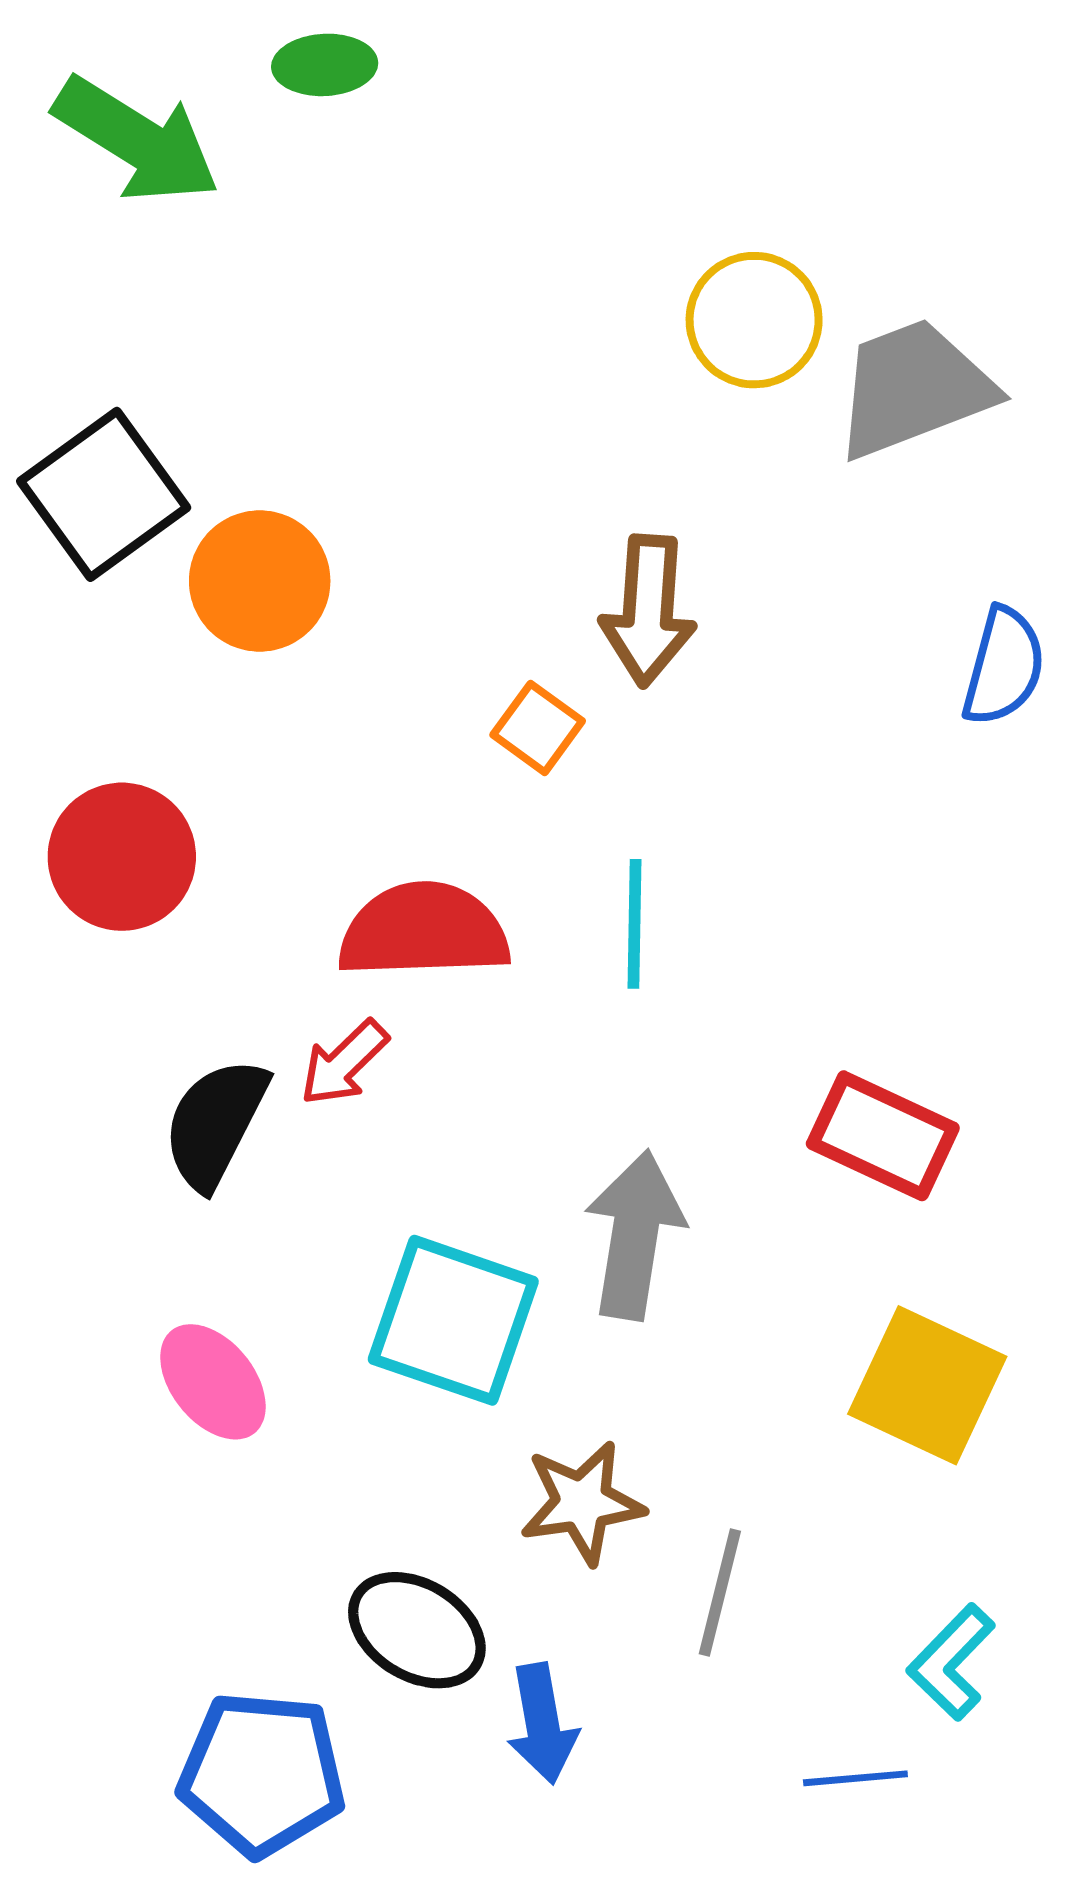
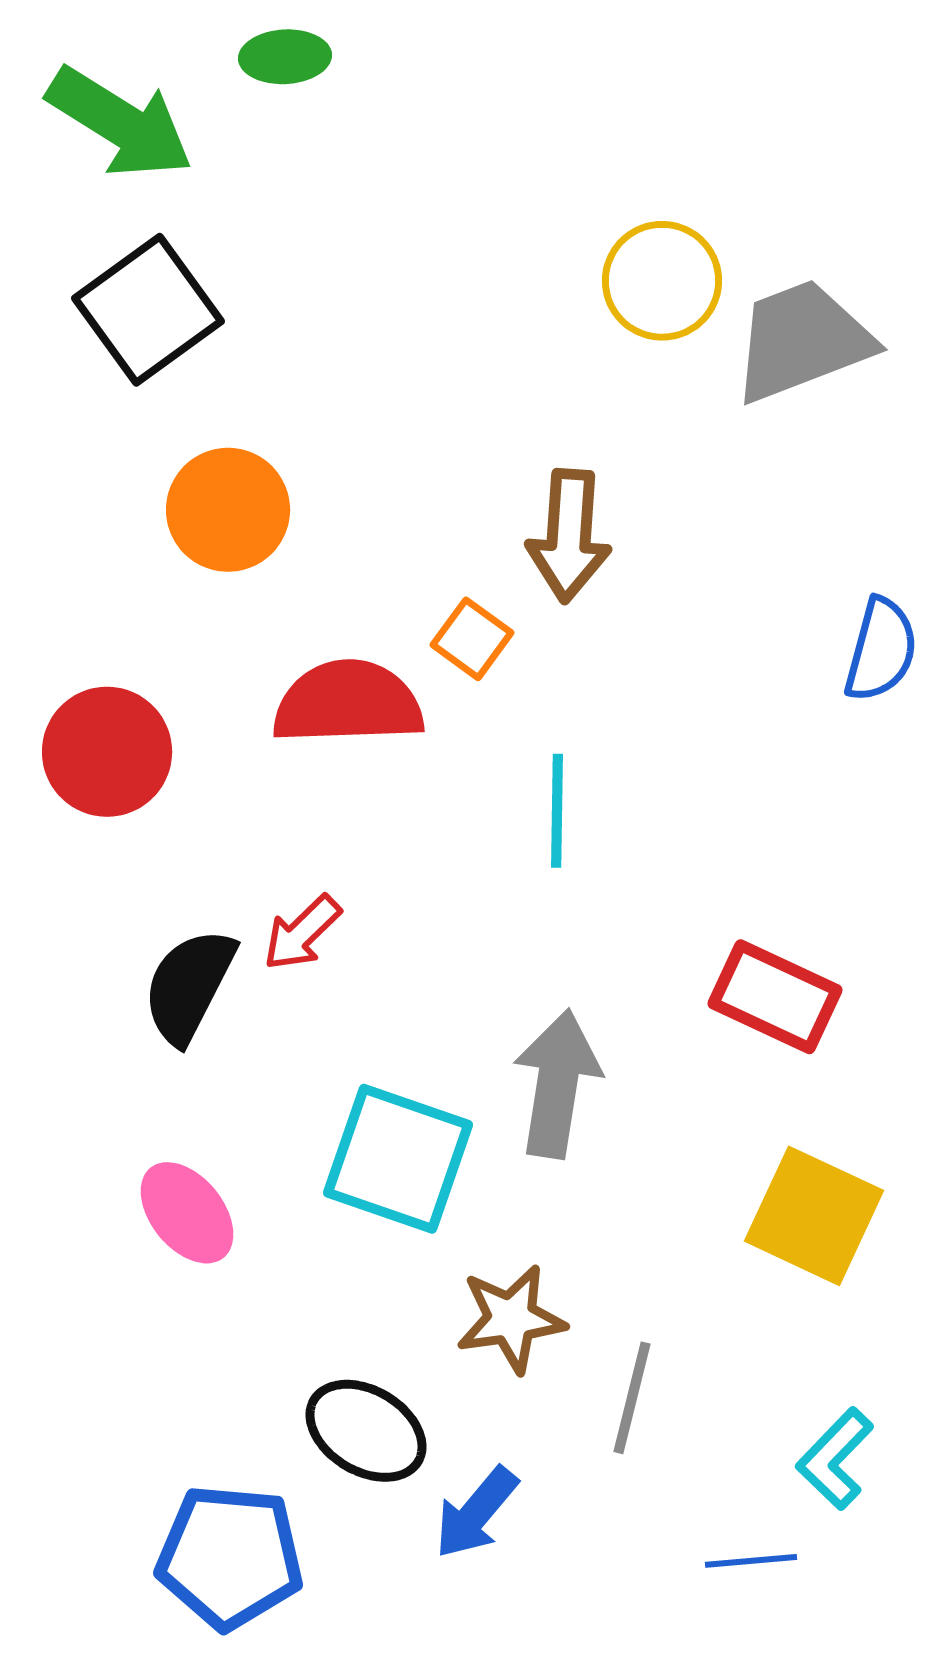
black square: (104, 494) -> (148, 310), moved
blue semicircle: (1004, 666) -> (881, 650), moved
red semicircle: (424, 931) -> (348, 703), moved
blue arrow: (542, 1724) -> (476, 1513), turned 50

